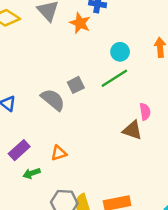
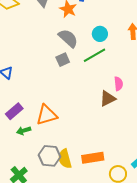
gray semicircle: (53, 100) -> (68, 38), moved
brown triangle: (132, 130) -> (108, 99), turned -48
orange triangle: (59, 153) -> (47, 115), size x1.6

